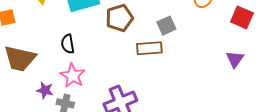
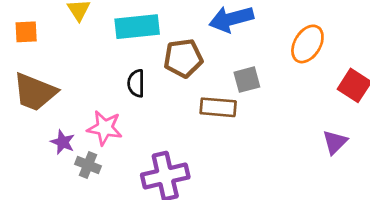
black semicircle: (68, 44) -> (136, 83), moved
pink star: (73, 76) -> (105, 128), turned -30

